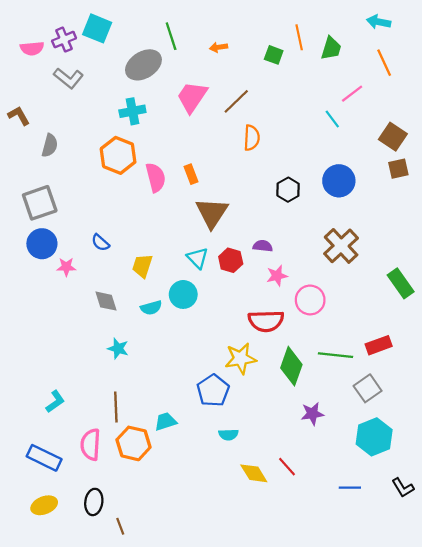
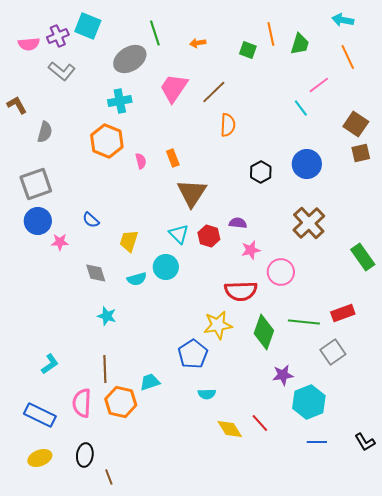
pink semicircle: (156, 177) -> (141, 161), size x0.6
cyan hexagon: (374, 437) -> (309, 402), moved

